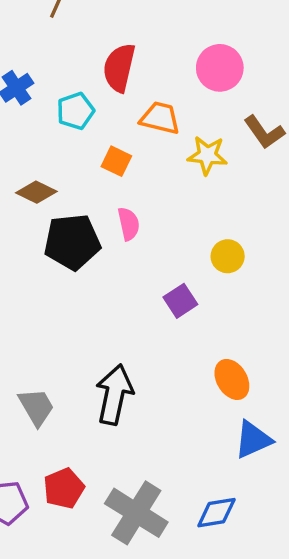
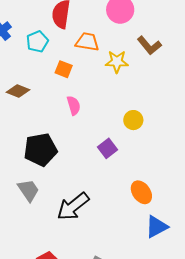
black pentagon: (72, 242) -> (40, 150), moved
black arrow: (114, 395) -> (73, 206), turned -136
gray trapezoid: (36, 407) -> (28, 190), moved

